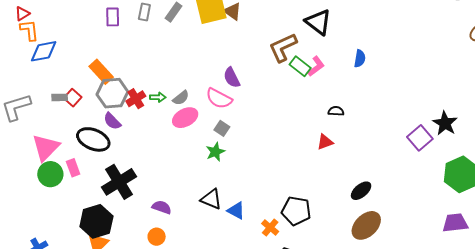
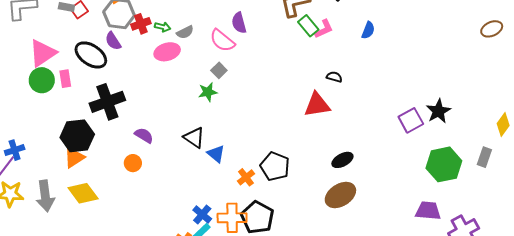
pink ellipse: (185, 118) -> (167, 52), moved
red triangle: (325, 142) -> (317, 105), size x1.6

